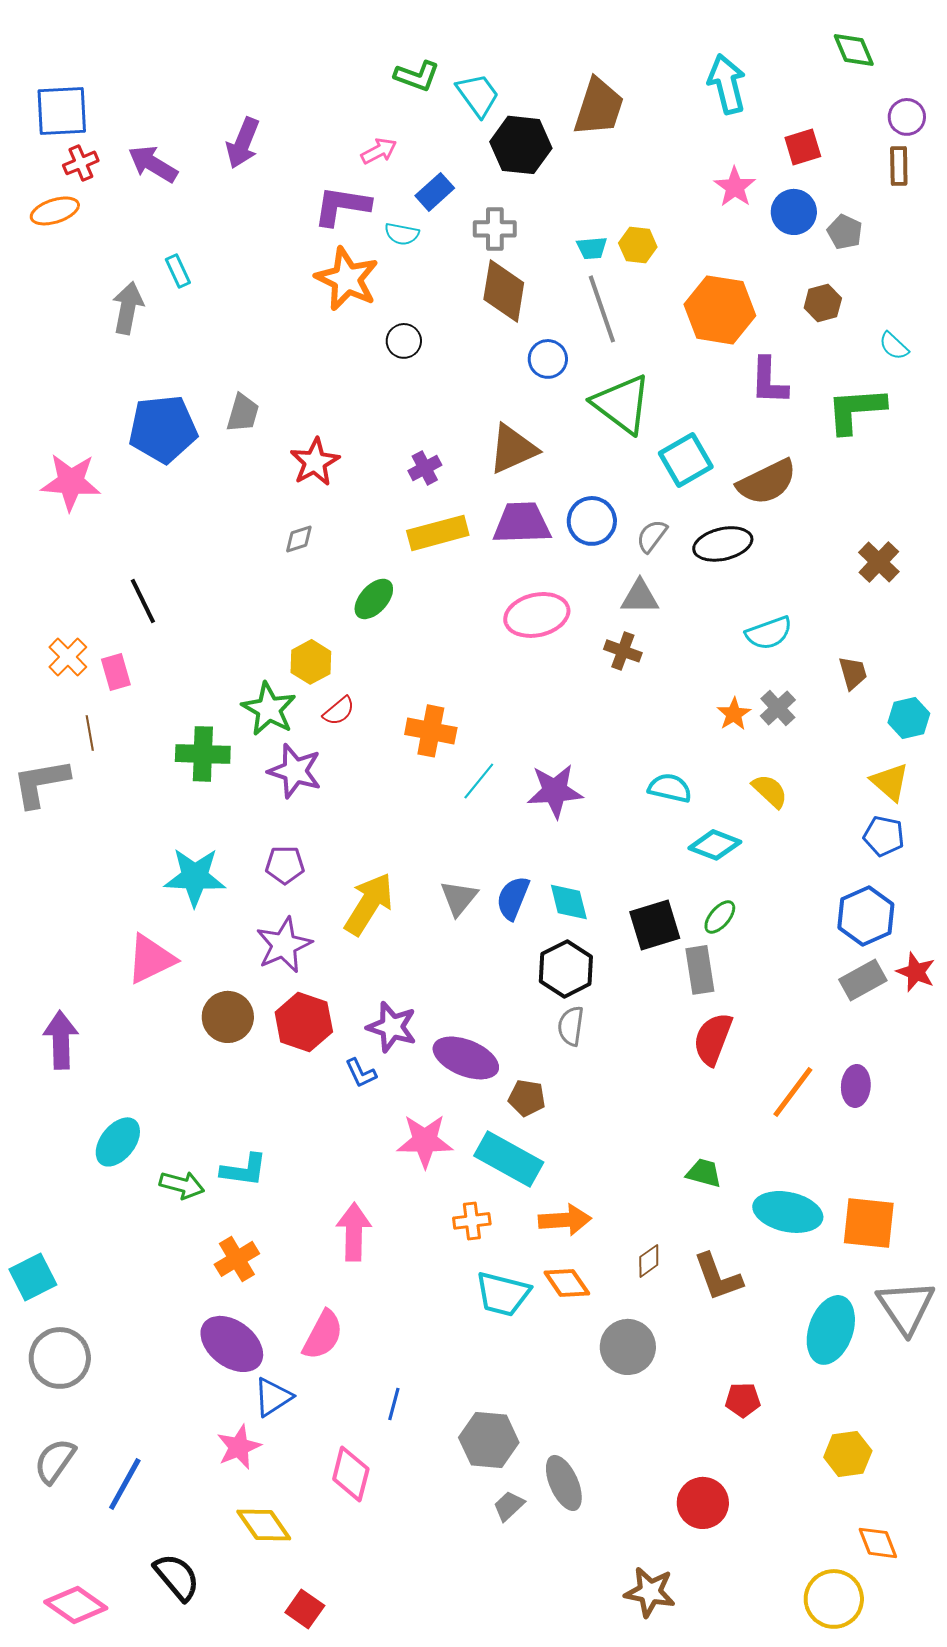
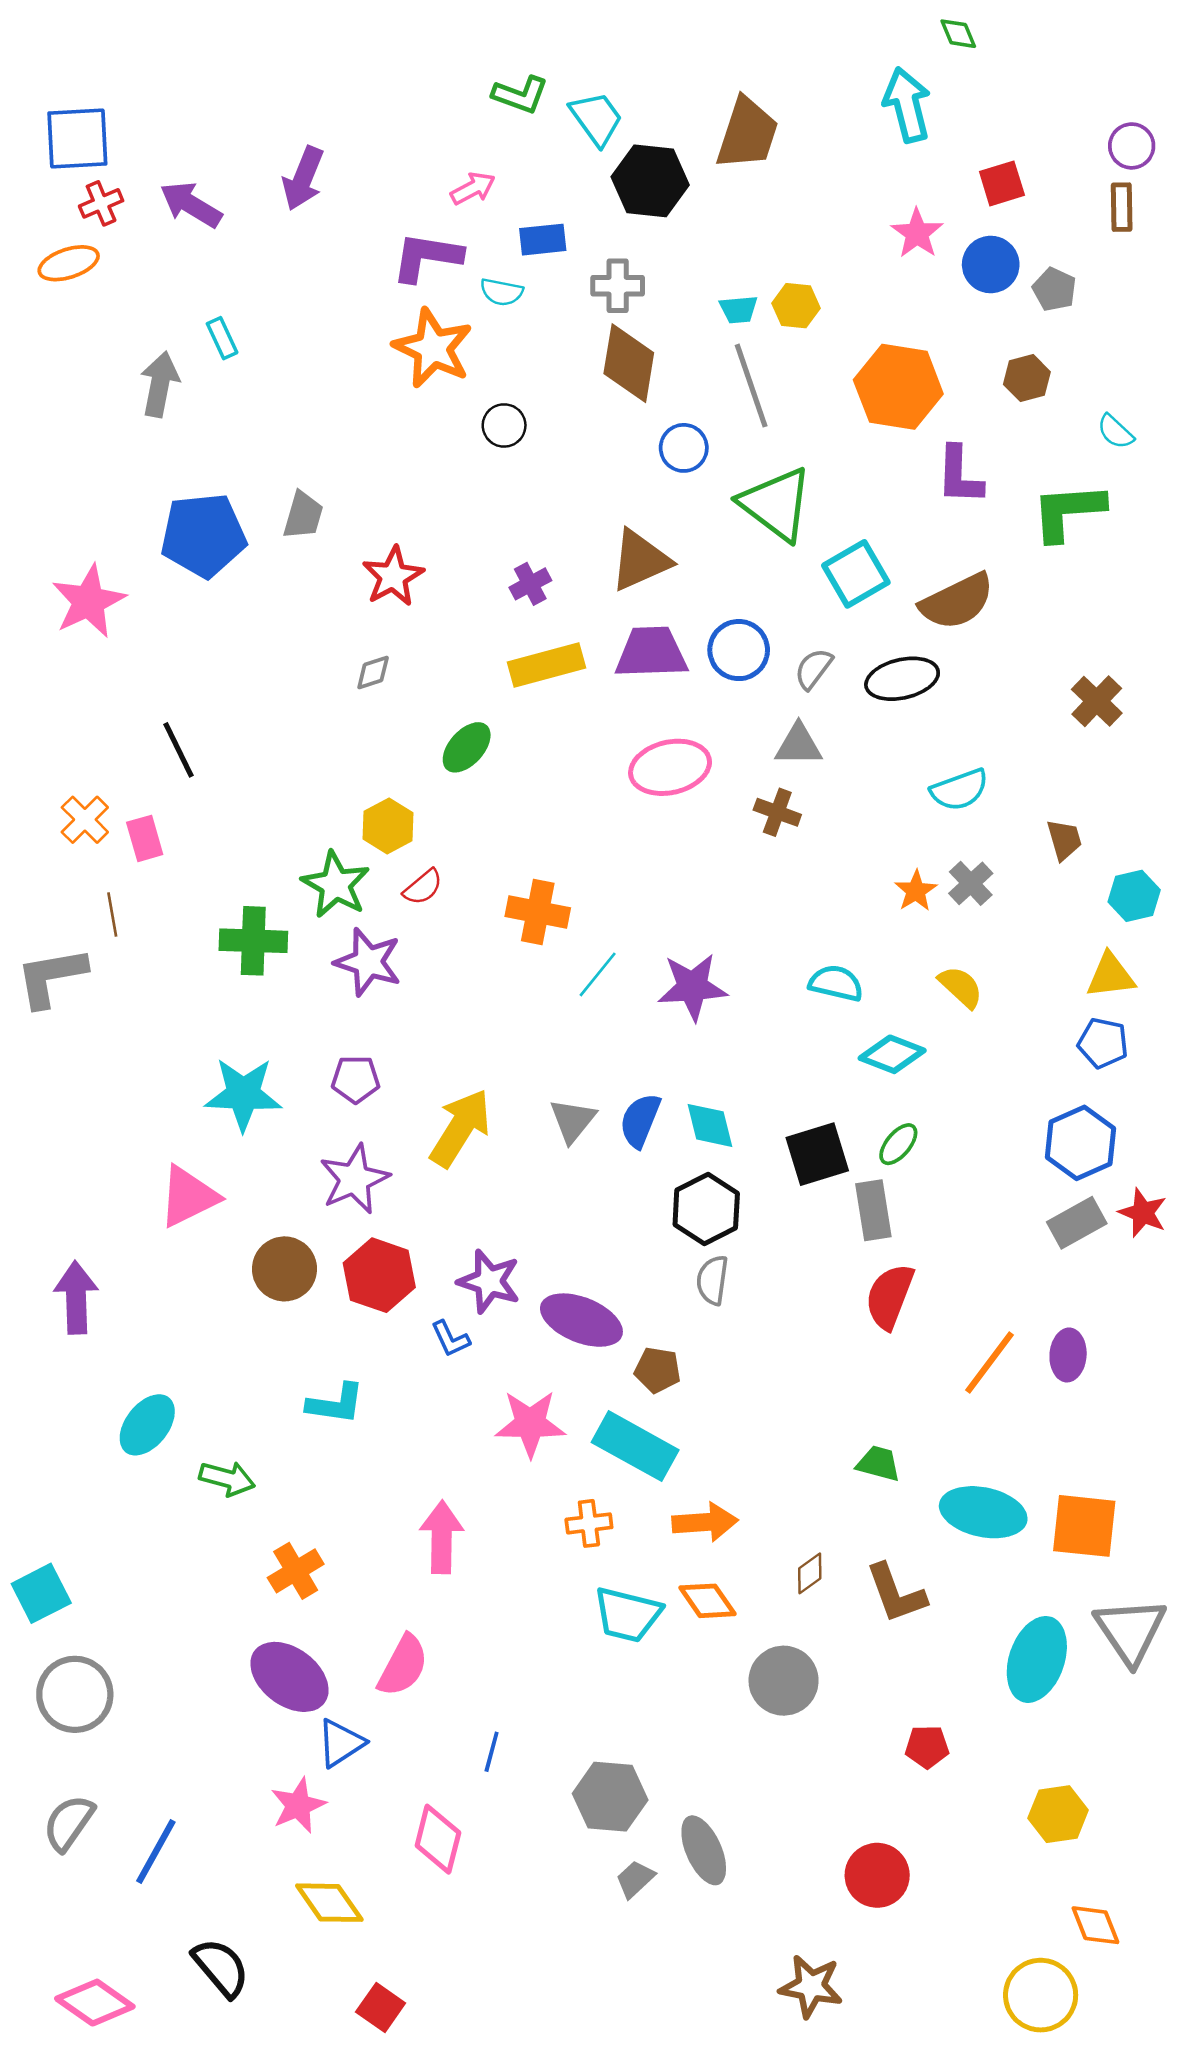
green diamond: (854, 50) -> (958, 34), moved, size x0.7
blue rectangle: (435, 192) -> (543, 240), turned 36
pink star: (71, 482) -> (89, 601), turned -30
yellow triangle: (890, 782) -> (1110, 976), turned -48
cyan L-shape: (244, 1170) -> (336, 1404), moved

